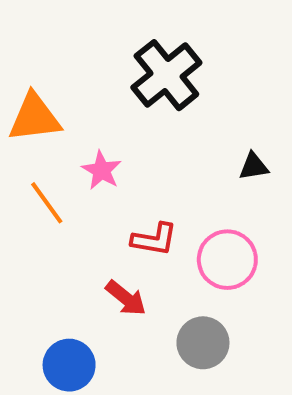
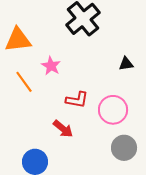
gray circle: (203, 343) -> (124, 148), moved

